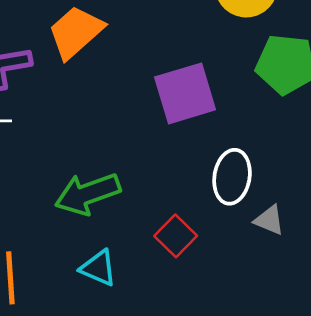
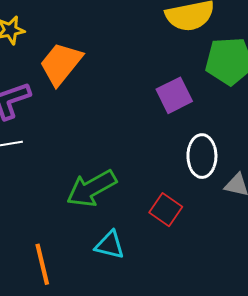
purple square: (185, 93) -> (174, 95), moved, size x0.7

